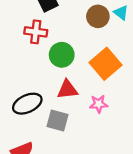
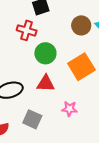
pink star: (99, 104) -> (69, 109), moved
gray square: (58, 120) -> (32, 119), moved

